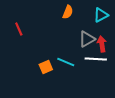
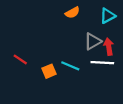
orange semicircle: (68, 12) -> (72, 13), turned 40
red line: (19, 29) -> (20, 59), moved, turned -32

